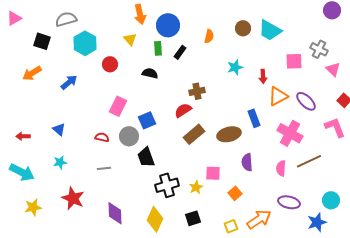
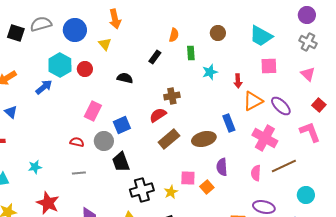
blue circle: (168, 25) -> (75, 30), moved
cyan trapezoid: (270, 30) -> (261, 36), moved
orange semicircle: (209, 36) -> (174, 35), moved
black square: (42, 41) -> (16, 33), moved
cyan hexagon: (85, 43) -> (60, 65), moved
green rectangle: (158, 48) -> (191, 53), moved
gray cross: (319, 49) -> (308, 42), moved
blue triangle: (59, 129) -> (11, 112), moved
orange square: (235, 193) -> (207, 187), moved
cyan circle: (331, 200) -> (306, 195), moved

